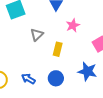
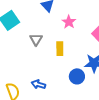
blue circle: (56, 78) -> (77, 76), moved

